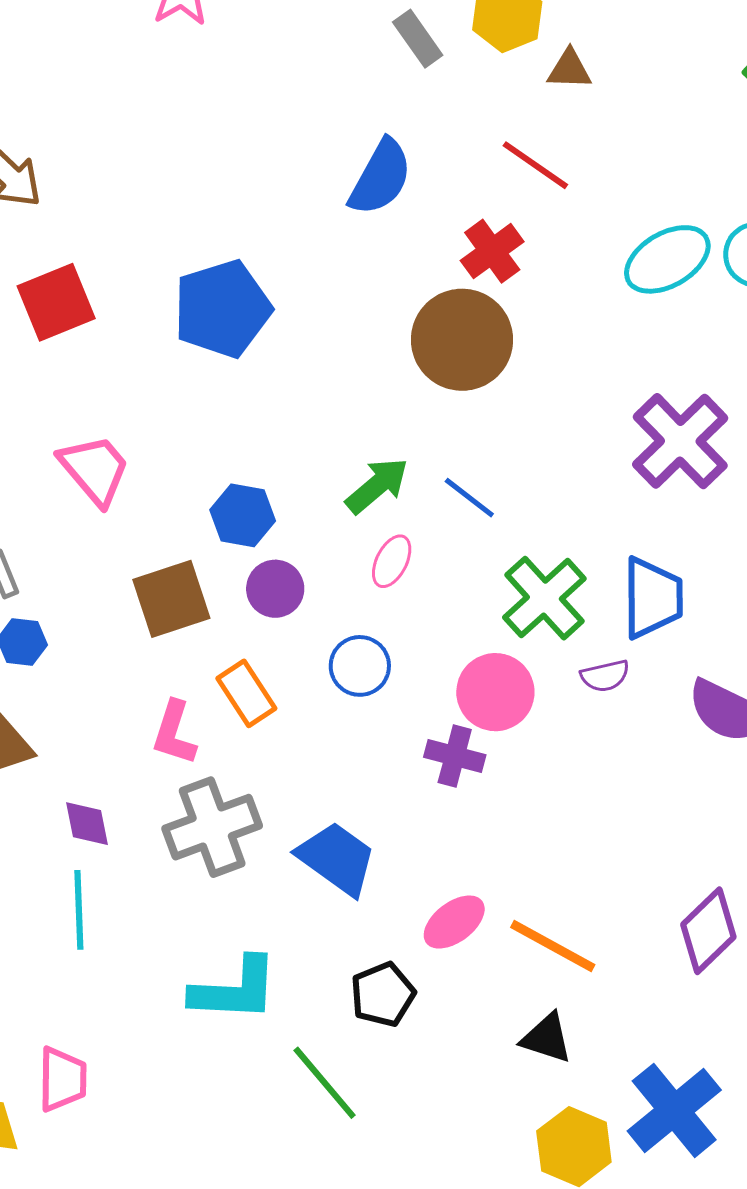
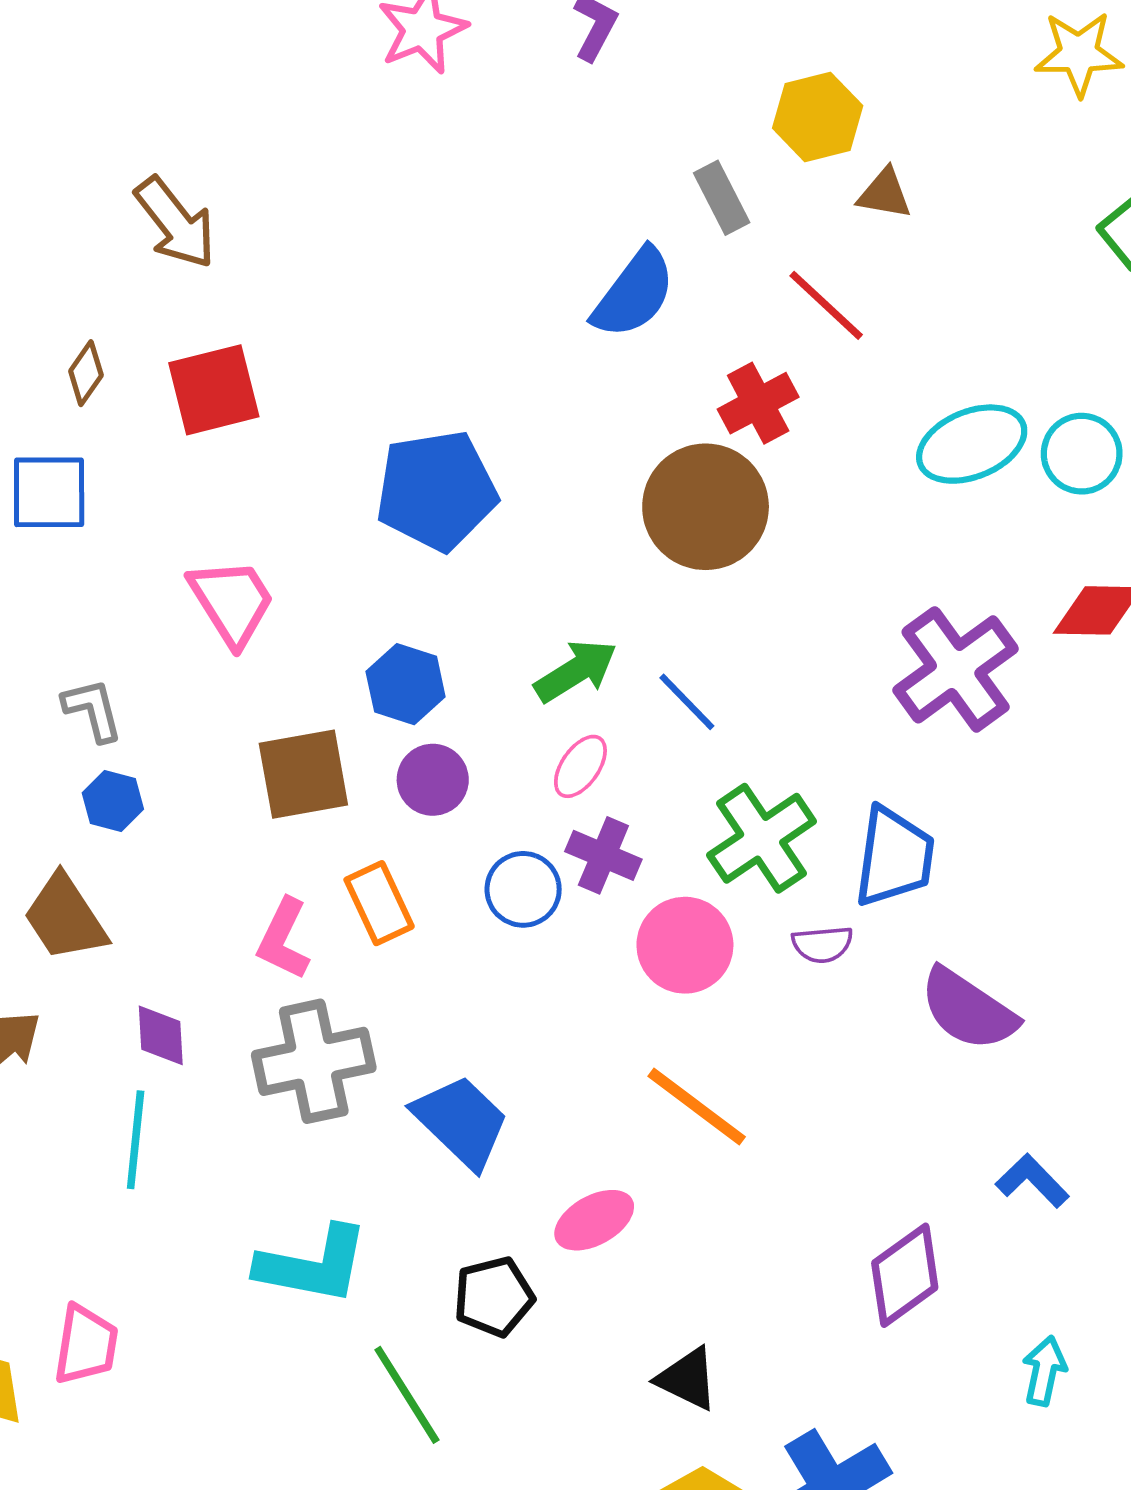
gray rectangle: (418, 39) -> (722, 198), moved
blue pentagon: (222, 309) -> (436, 490), moved
purple cross: (455, 756) -> (603, 855), moved
orange line: (553, 946) -> (697, 1106), moved

